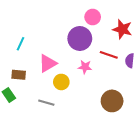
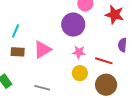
red line: (109, 55) -> (104, 61), moved
brown rectangle: (19, 75) -> (18, 52), moved
yellow circle: (61, 82) -> (80, 73), moved

